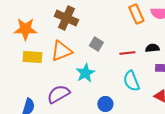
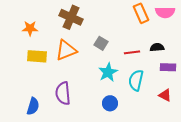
orange star: (25, 29) -> (30, 28), size x0.7
cyan star: (85, 73) -> (108, 72), moved
cyan semicircle: (131, 81) -> (136, 80), turned 35
purple semicircle: (58, 94) -> (63, 93), turned -65

